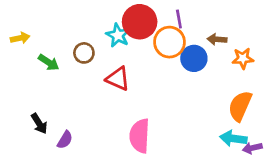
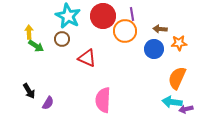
cyan star: (118, 35) -> (68, 16), moved, size x1.4
yellow arrow: (20, 38) -> (29, 32), moved, turned -80
blue circle: (194, 58) -> (154, 49), moved

